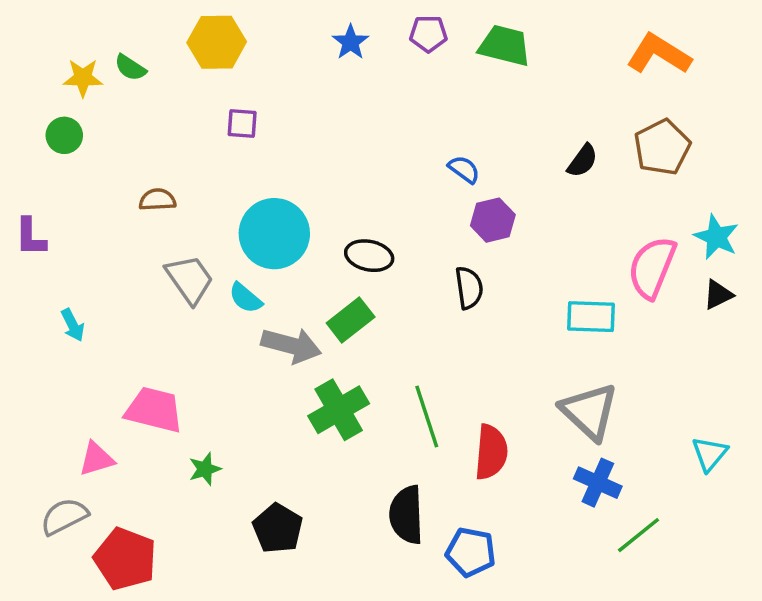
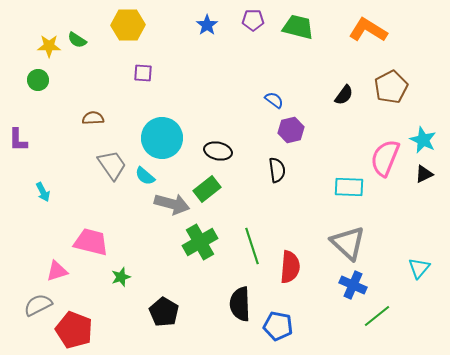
orange L-shape: (659, 54) -> (368, 30), moved

